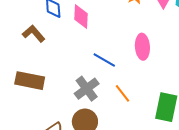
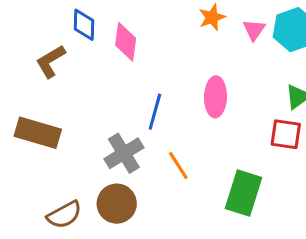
brown L-shape: (34, 34) -> (50, 61), turned -85
blue line: (104, 60) -> (155, 112), turned 70

